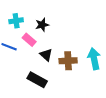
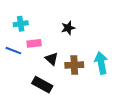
black star: (42, 25) -> (68, 28), moved
pink rectangle: (29, 40) -> (34, 43), turned -48

